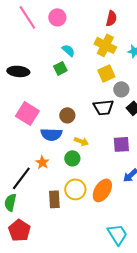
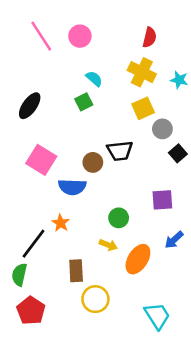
black ellipse: (18, 71) -> (30, 106), turned -60
black trapezoid: (103, 107) -> (120, 151), moved
yellow arrow: (81, 141) -> (108, 245), moved
green circle: (72, 158) -> (119, 218), moved
yellow circle: (75, 189) -> (95, 299), moved

